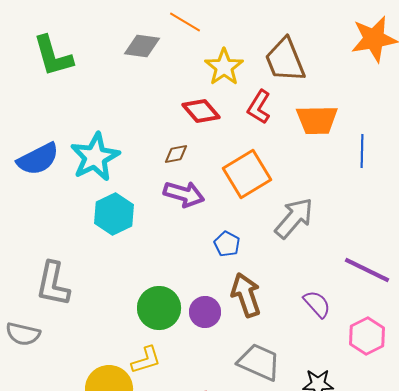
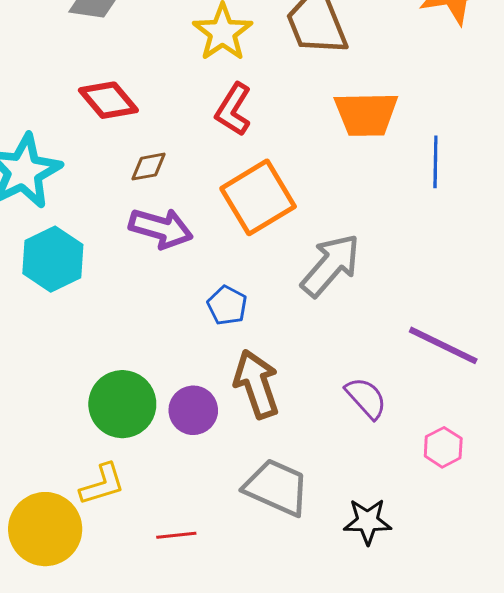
red L-shape: (259, 107) -> (233, 109), moved
red diamond: (201, 111) -> (108, 100), moved
pink hexagon: (367, 336) -> (443, 447), size x0.7

